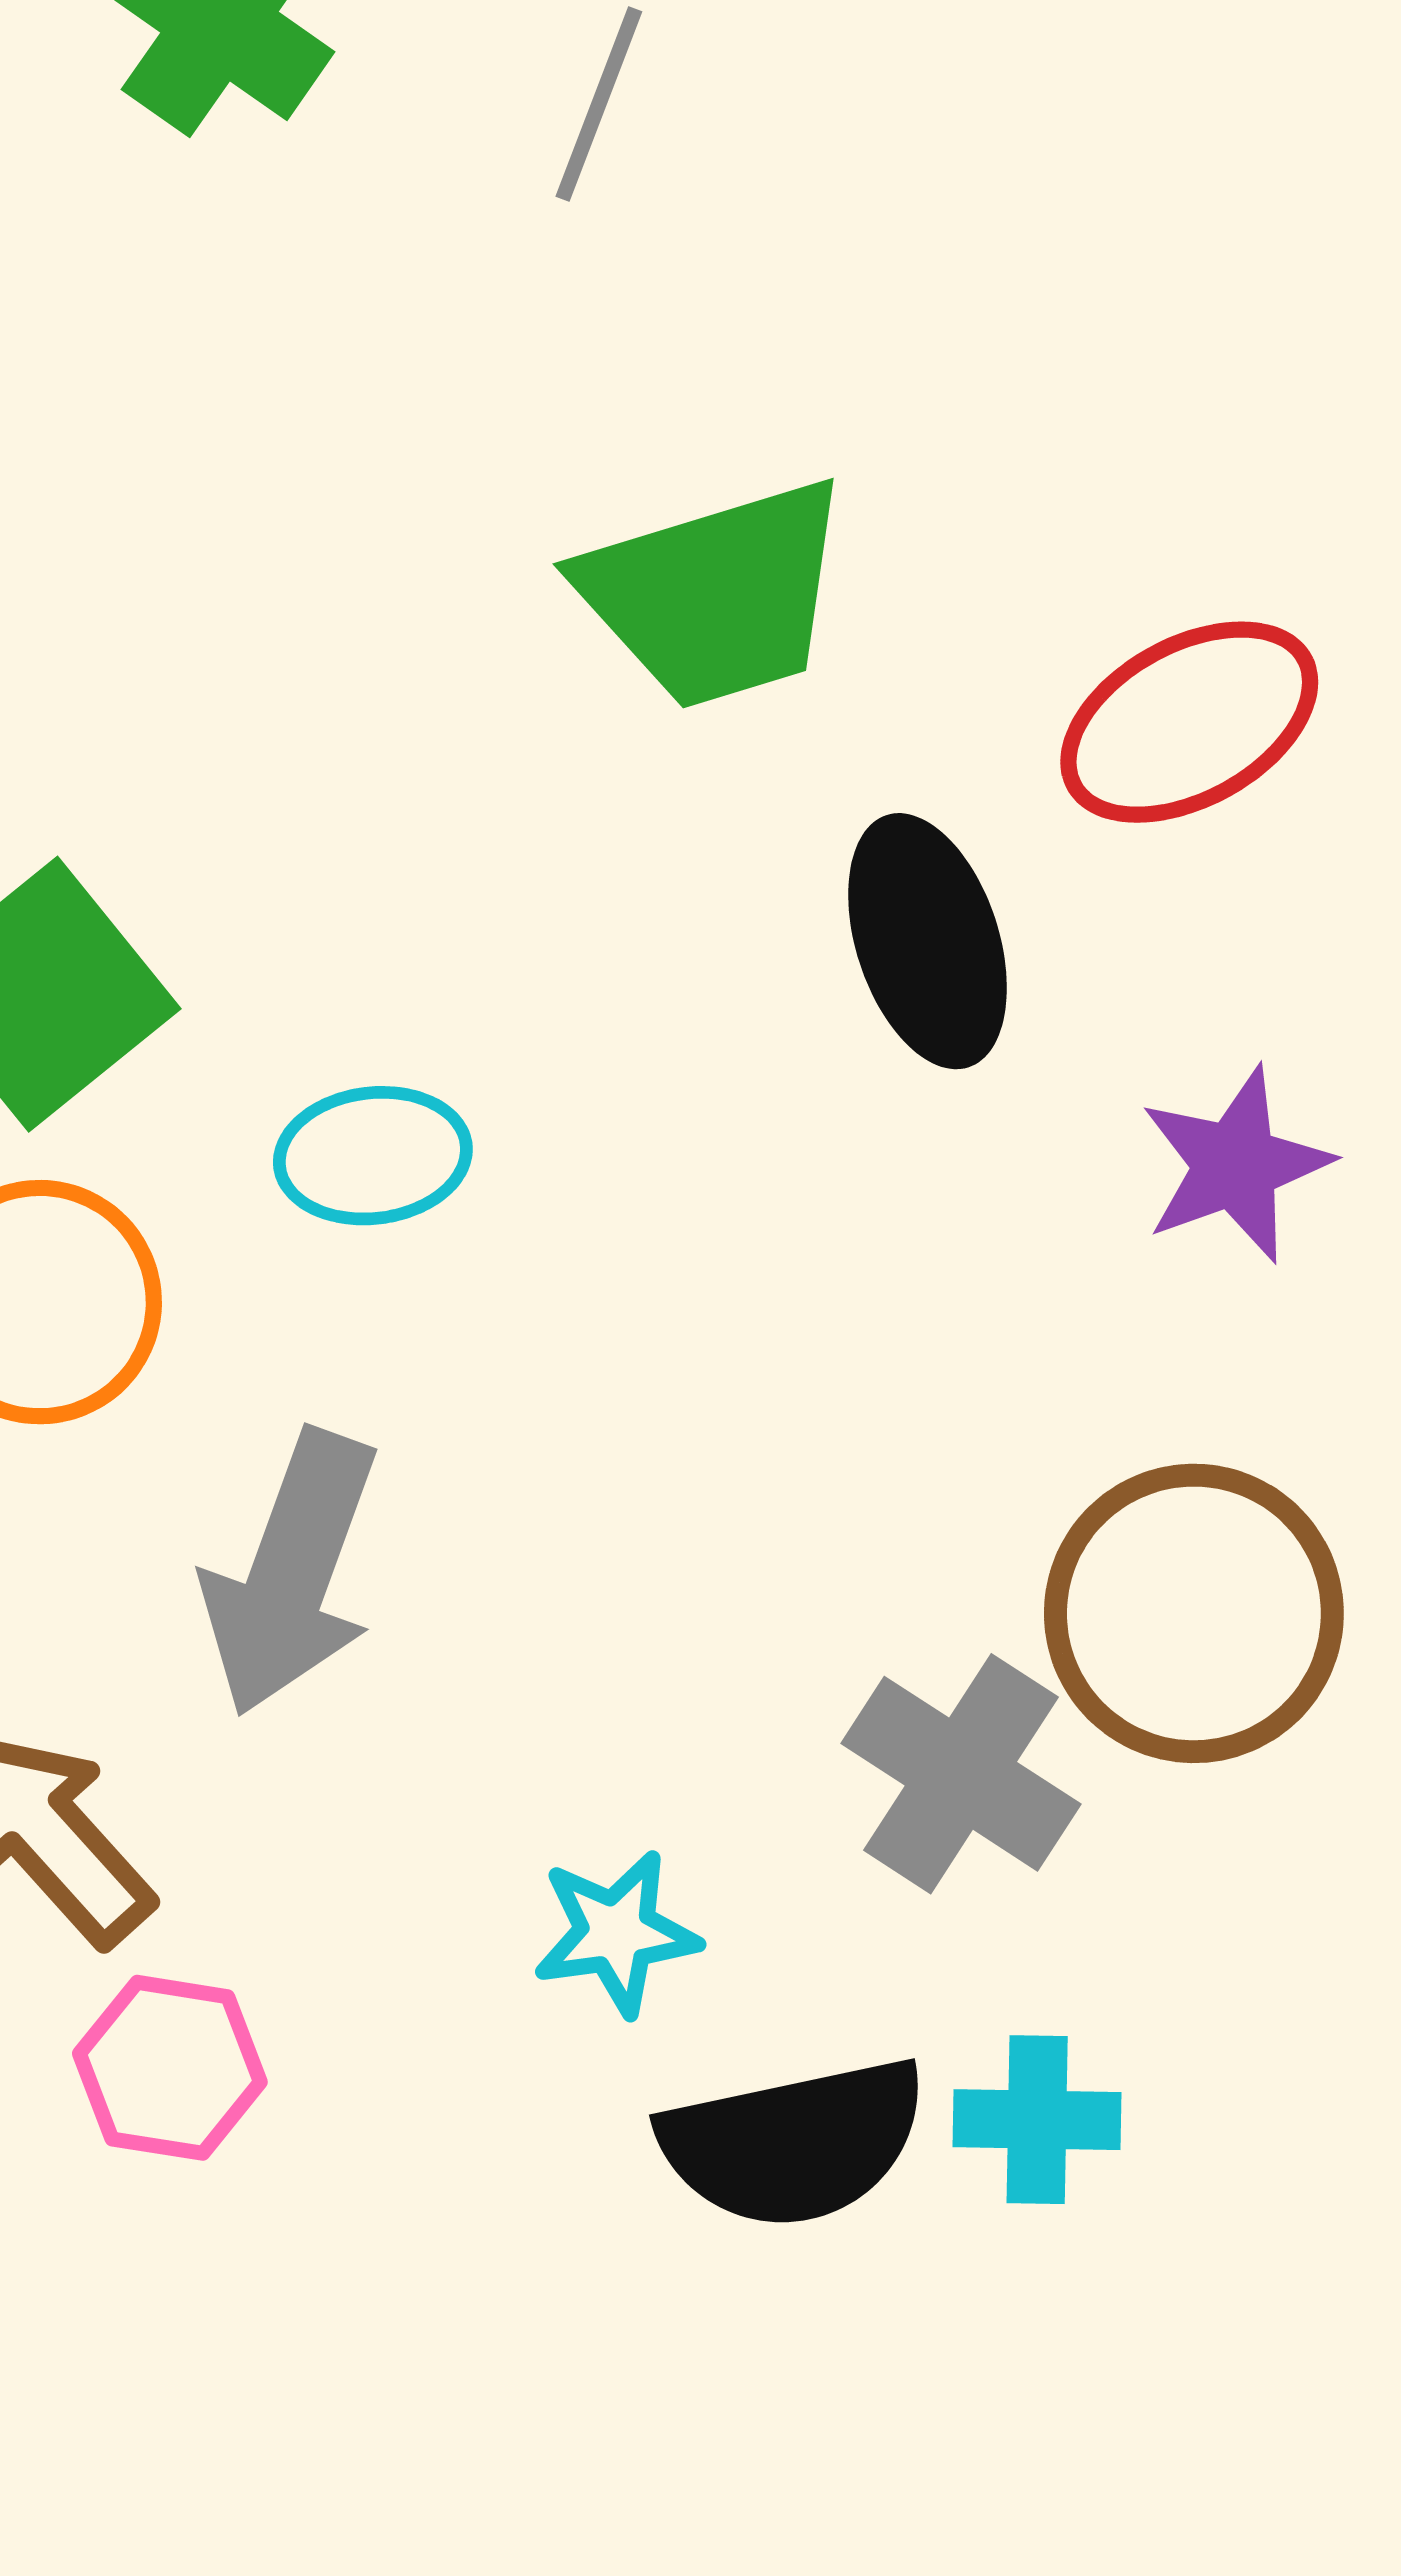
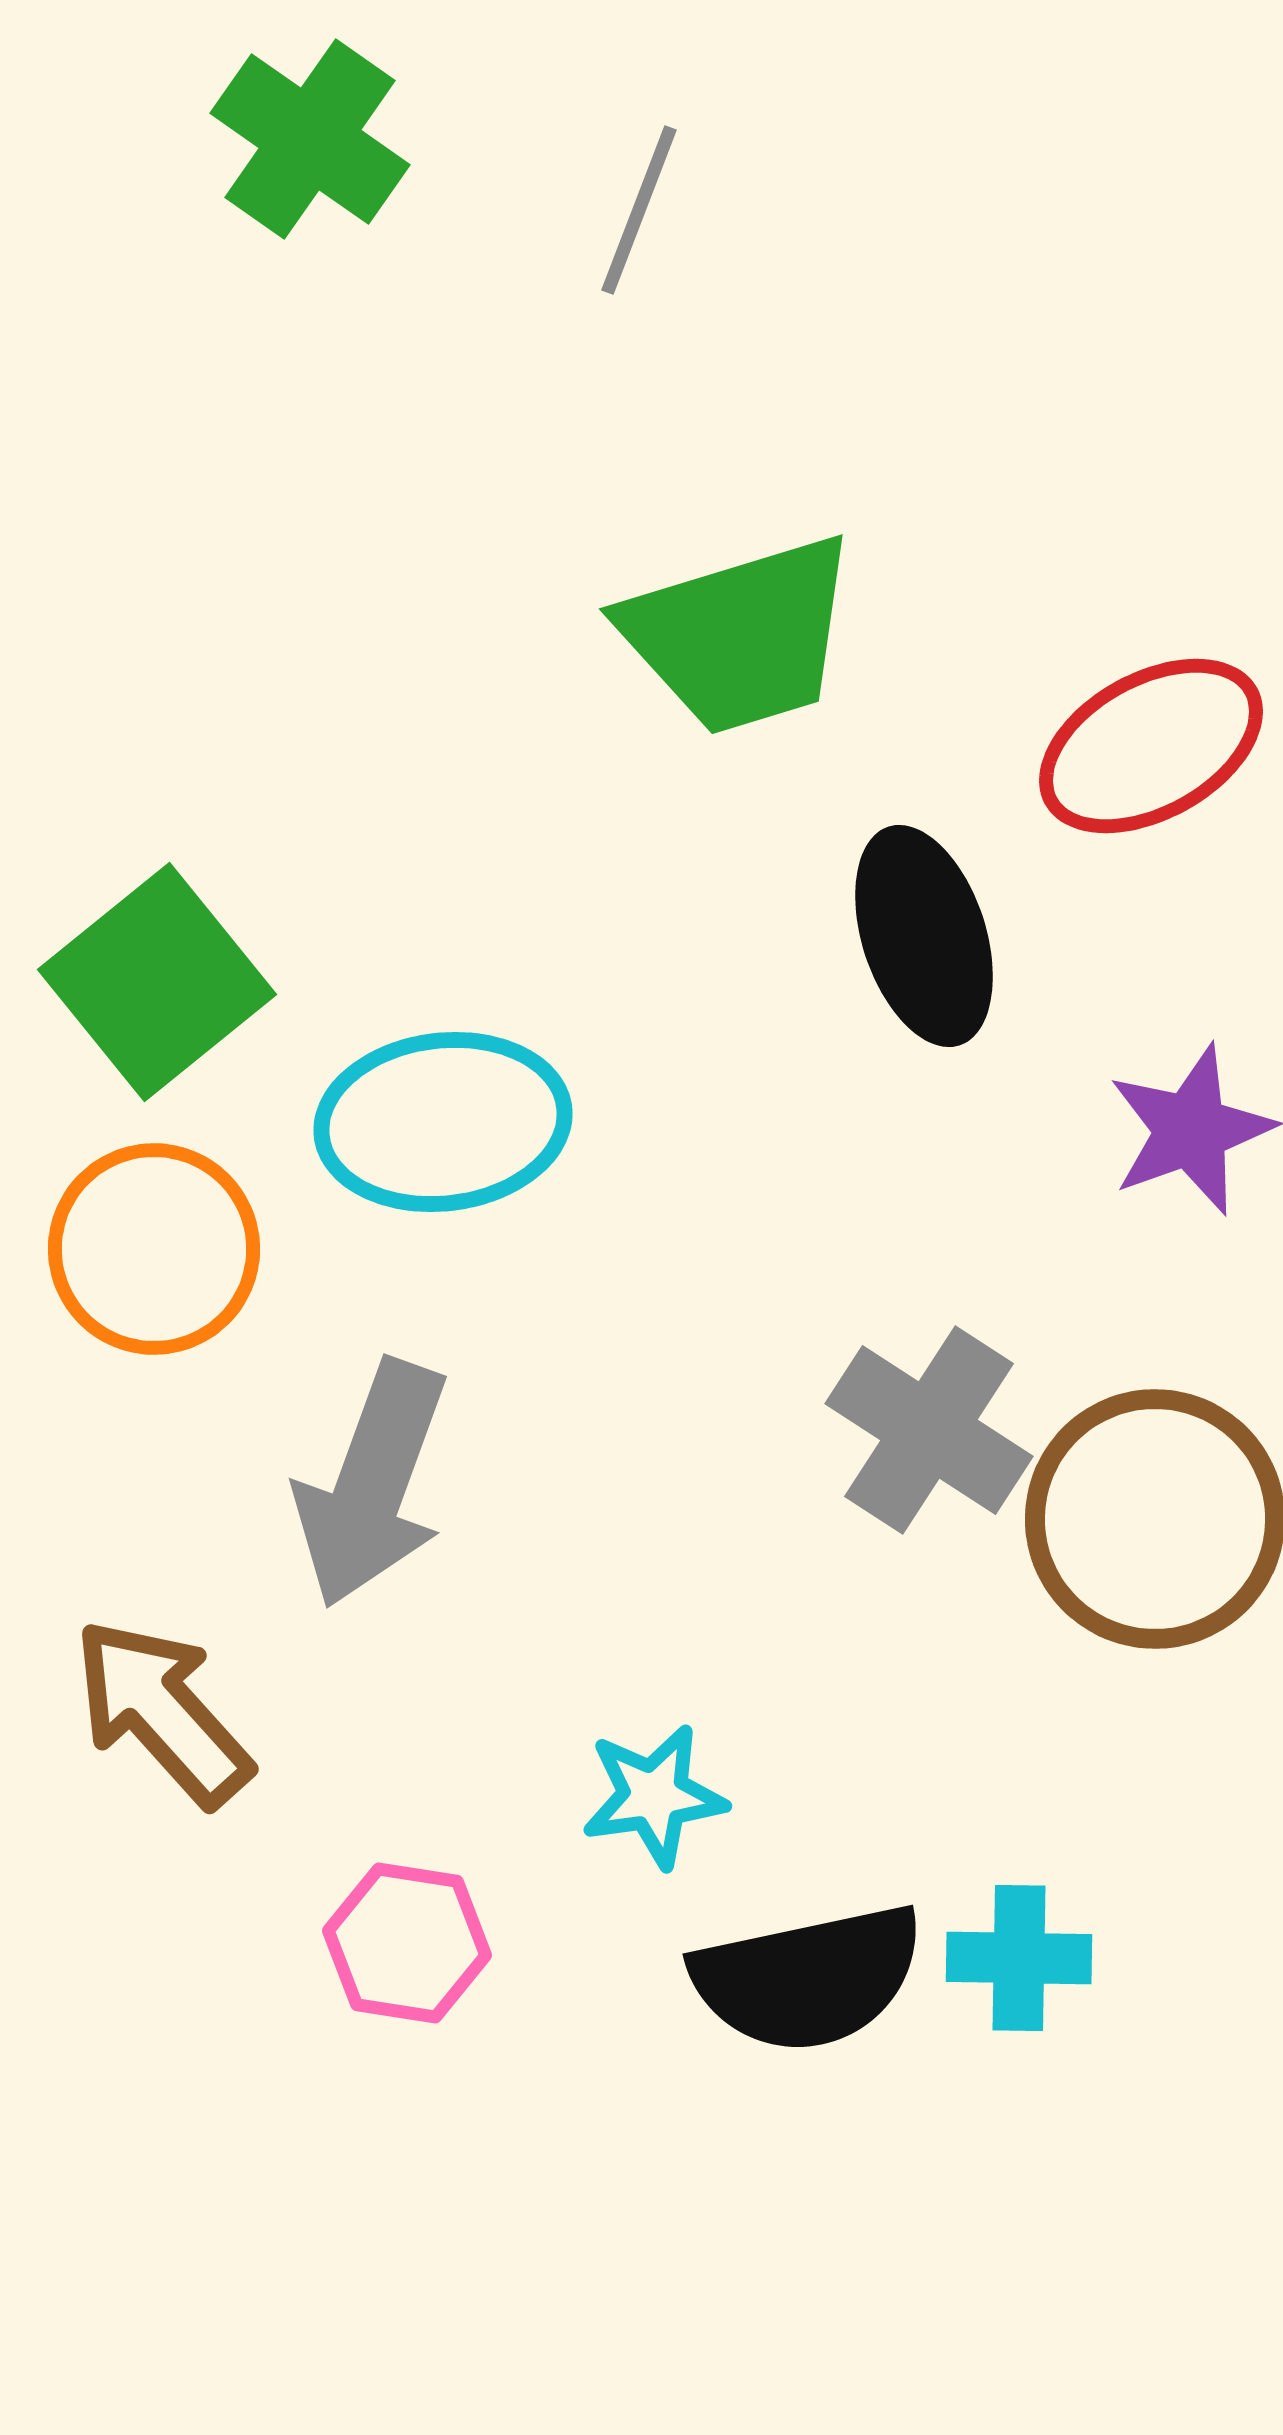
cyan ellipse: (373, 1156) -> (443, 1122), size x1.5
gray cross: (961, 1774) -> (929, 1430), moved
pink hexagon: (170, 2068) -> (407, 1943), moved

